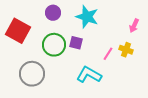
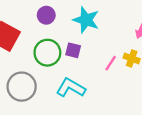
cyan L-shape: (89, 75) -> (71, 88), moved

